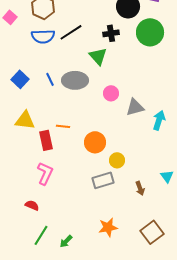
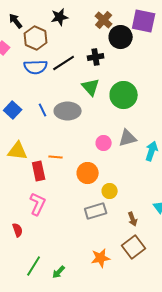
green circle: (150, 32) -> (124, 95), moved
black cross: (111, 33) -> (96, 57), moved
pink circle: (111, 93) -> (104, 143), moved
red semicircle: (32, 205) -> (18, 230), moved, turned 48
brown square: (152, 232) -> (134, 247), moved

